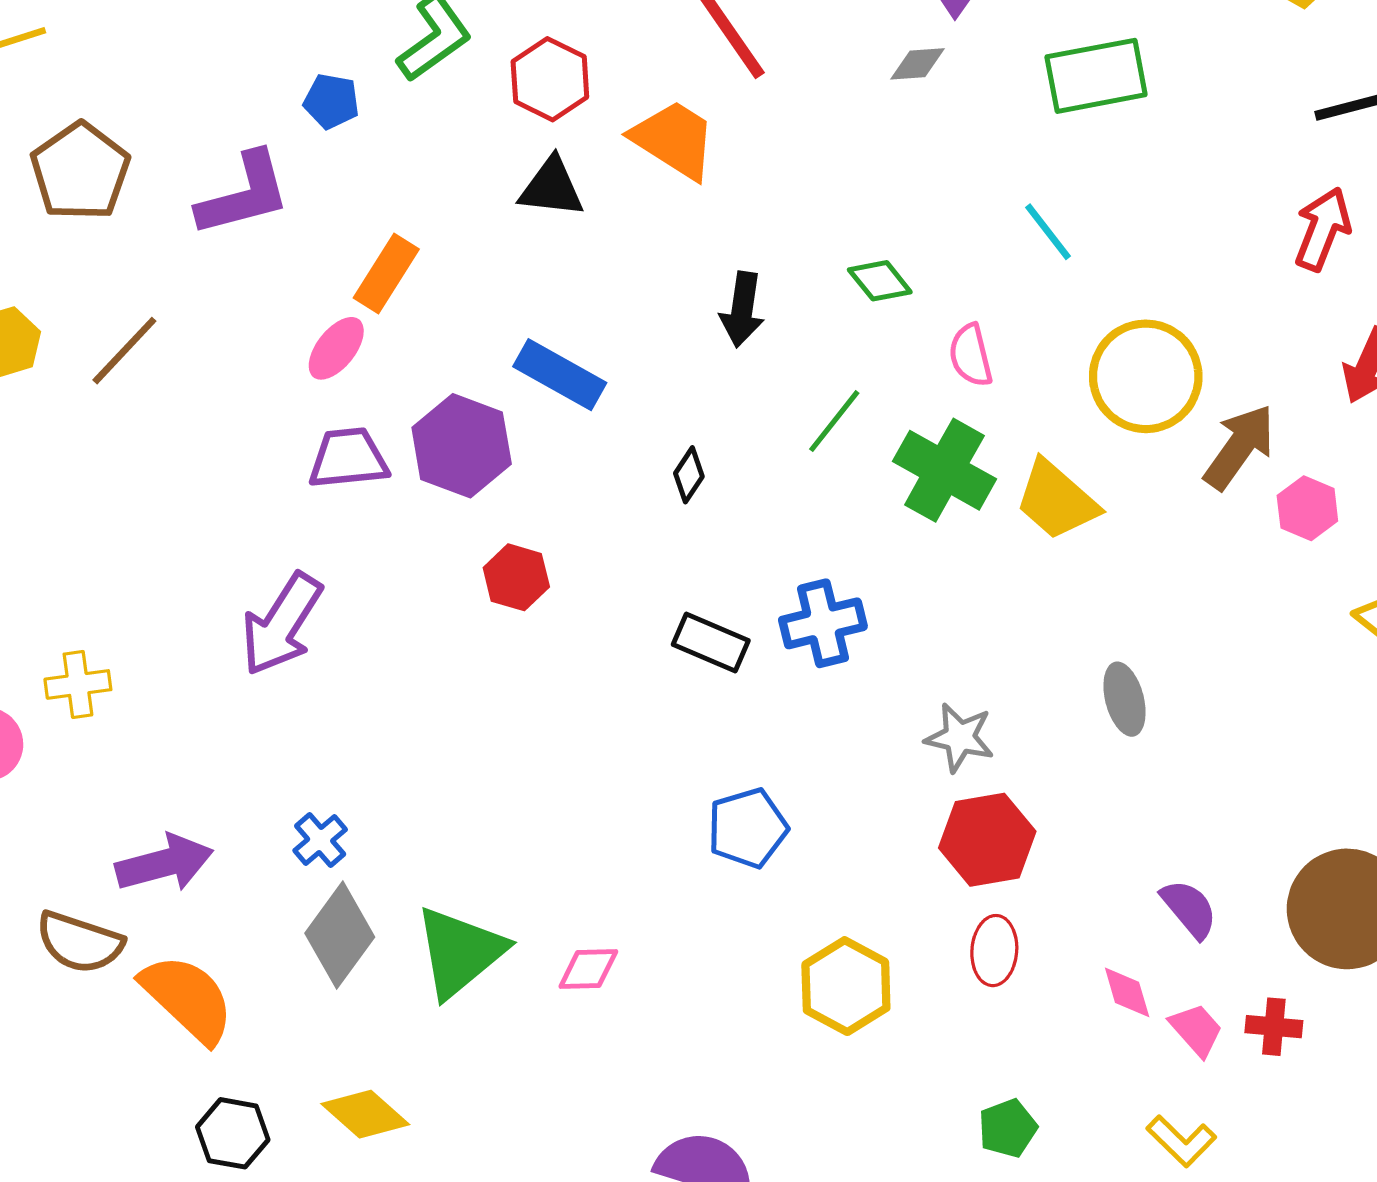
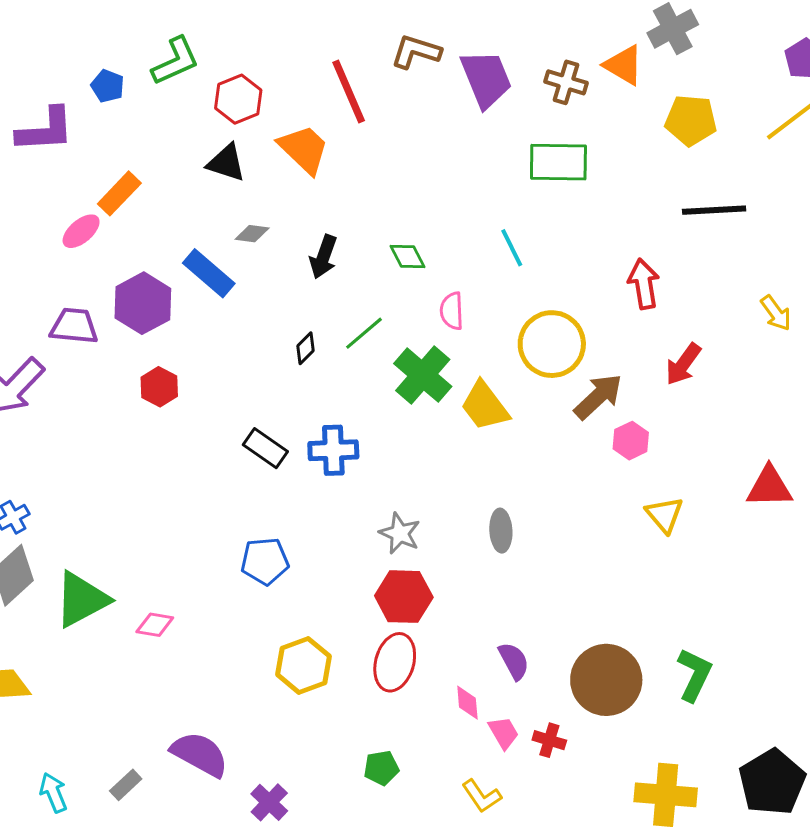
gray diamond: (917, 64) -> (252, 234), moved
red arrow: (1323, 229) -> (644, 284), moved, turned -42
purple trapezoid: (348, 458) -> (74, 326), moved
black diamond: (689, 475) -> (306, 348), moved
red ellipse: (994, 951) -> (395, 662), size x1.4

